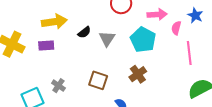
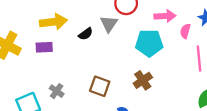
gray triangle: (107, 39) -> (109, 24), moved
cyan pentagon: (143, 40) -> (149, 43), turned -30

